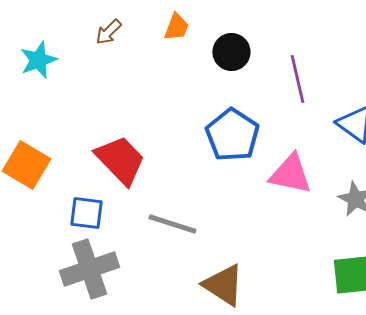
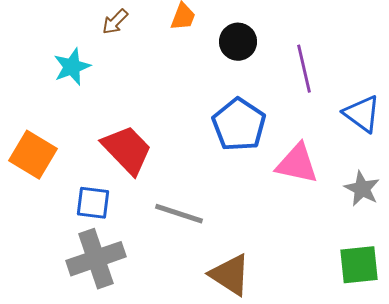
cyan star: (38, 60) -> (72, 67), moved

